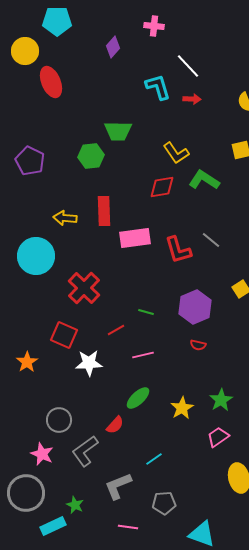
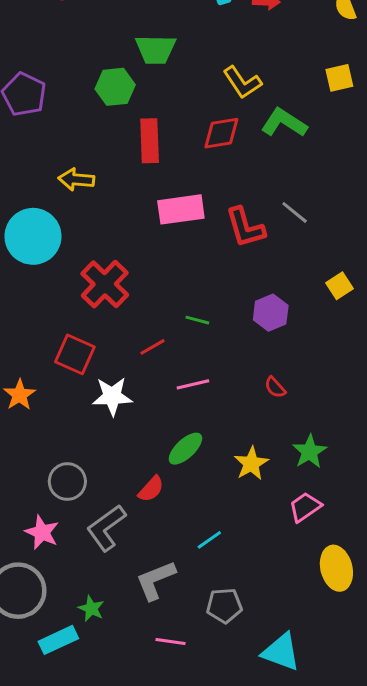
red rectangle: (104, 211) -> (150, 141), moved
purple hexagon: (195, 307) -> (271, 313), size x0.7
red semicircle: (198, 345) -> (275, 387), moved, turned 35

